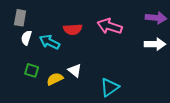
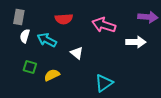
red semicircle: (73, 29) -> (64, 19), moved
white arrow: (155, 44) -> (136, 42), moved
white triangle: (75, 70) -> (77, 53), moved

